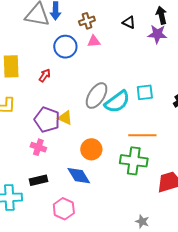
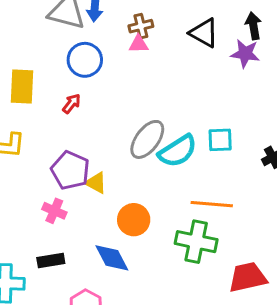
black triangle: (129, 22) -> (204, 33), size x1.5
pink triangle: (94, 41) -> (139, 44), moved
blue circle: (65, 47) -> (85, 60), moved
yellow triangle: (65, 118) -> (96, 183), moved

